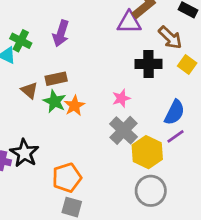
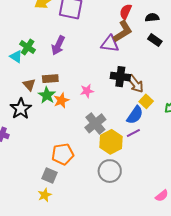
brown arrow: (170, 38) -> (135, 84), moved
yellow square: (187, 65) -> (146, 101), moved
pink star: (121, 98) -> (87, 91), moved
black star: (24, 153) -> (21, 109), moved
orange pentagon: (67, 178) -> (63, 154), moved

